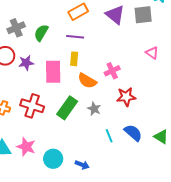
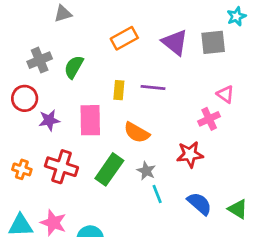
purple line: (75, 37) -> (153, 87), moved
yellow rectangle: (74, 59) -> (119, 90), moved
purple star: (26, 63) -> (49, 120), moved
pink cross: (112, 71) -> (209, 119), moved
cyan line: (109, 136) -> (157, 194), moved

